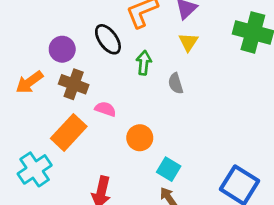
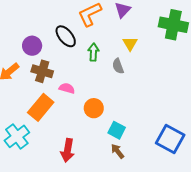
yellow triangle: (188, 42) -> (130, 44), moved

